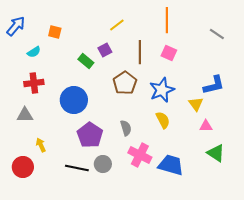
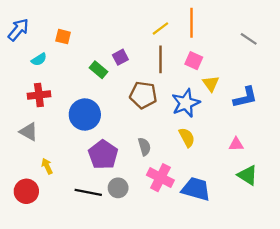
yellow line: (117, 25) -> (160, 29), moved
brown pentagon: (125, 83) -> (143, 95), turned -30
yellow triangle: (196, 104) -> (211, 84), moved
gray triangle: (25, 115) -> (29, 132), turned 30

